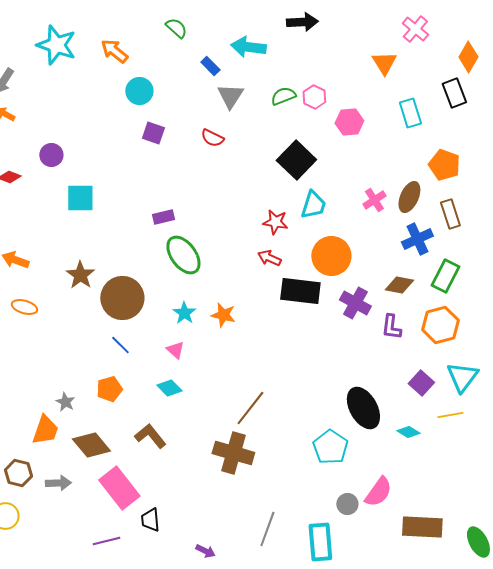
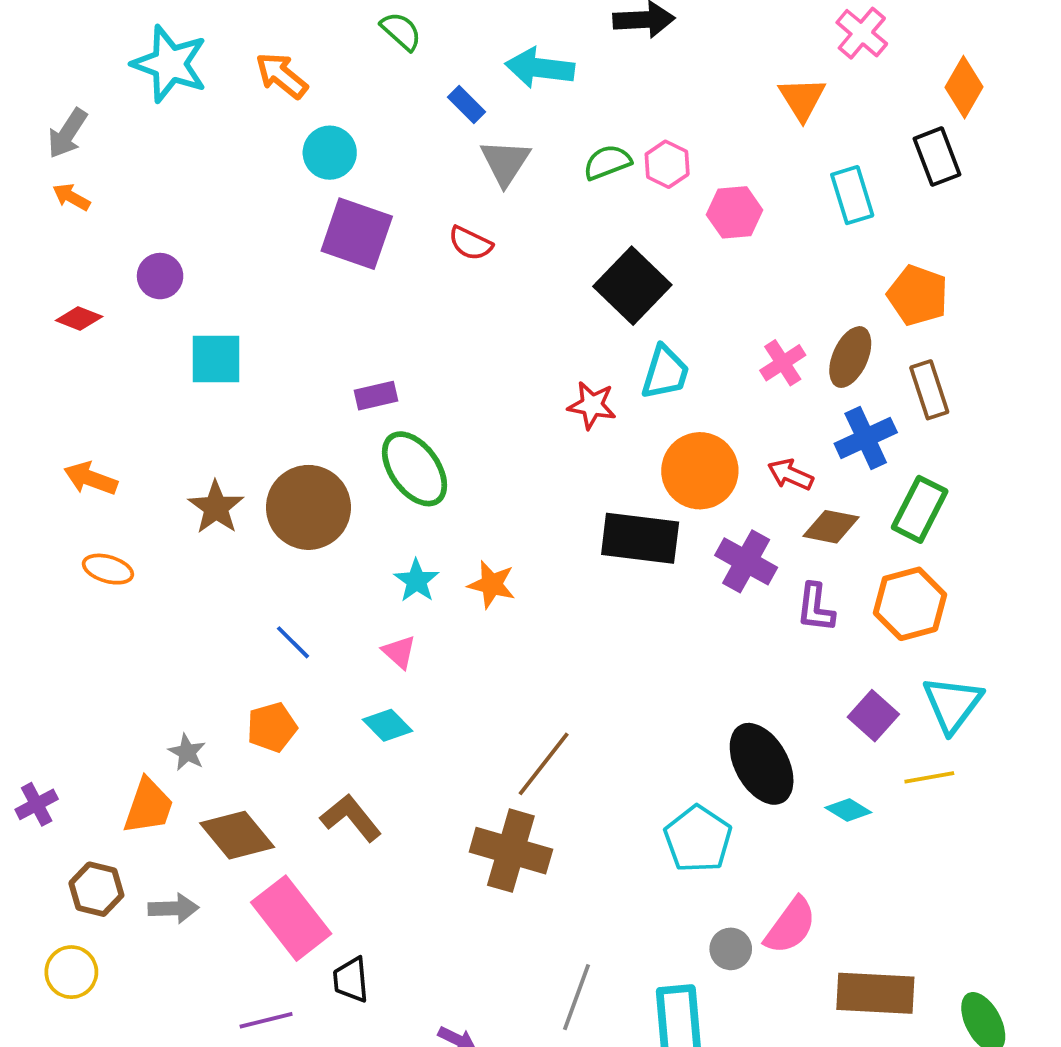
purple square: (153, 133) -> (357, 234), size x1.6
red arrow: (269, 258) -> (790, 475), moved
brown circle: (122, 298) -> (308, 507), moved

